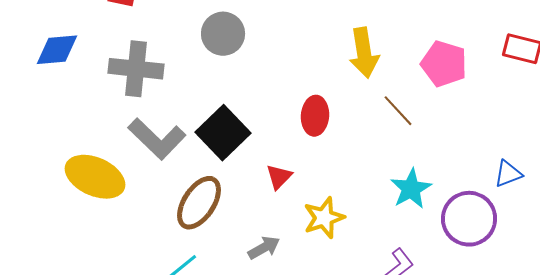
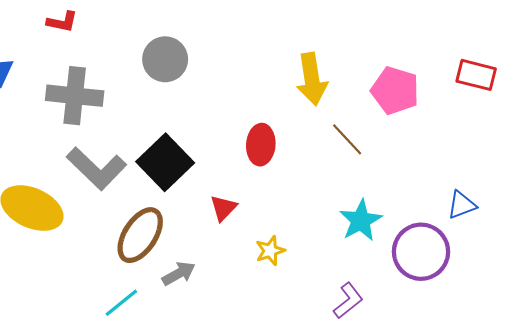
yellow star: (324, 218) -> (270, 251), size x0.7
gray arrow: (264, 248) -> (179, 274), moved

